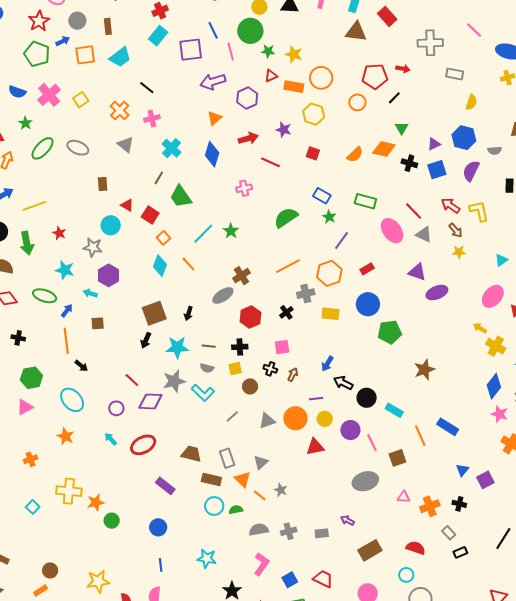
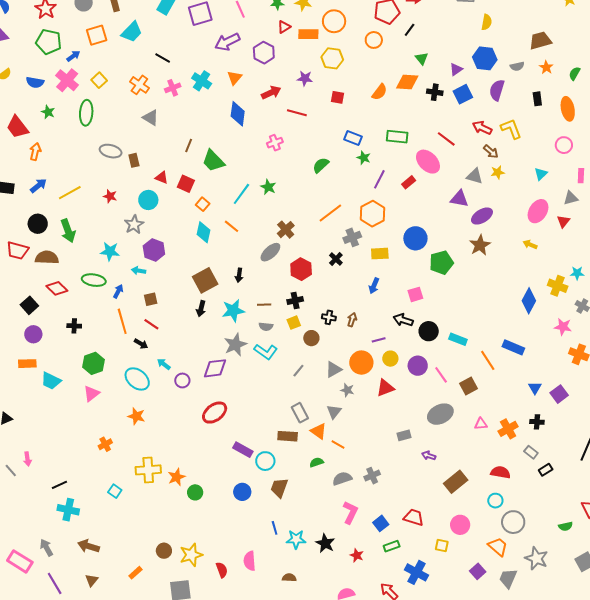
blue arrow: (63, 41) -> (73, 56), moved
green ellipse: (42, 148) -> (86, 113), moved, turned -30
gray ellipse: (78, 148) -> (111, 151), moved
cyan cross: (171, 148) -> (202, 81), moved
green semicircle: (286, 218) -> (321, 165), size x0.7
red star: (59, 233) -> (110, 196), moved
gray triangle: (424, 235) -> (475, 176), moved
gray star: (93, 247) -> (134, 225), turned -30
red rectangle: (367, 269) -> (409, 182), moved
yellow cross: (496, 346) -> (558, 286), moved
pink square: (282, 347) -> (415, 294), moved
blue arrow: (327, 364) -> (374, 286), moved
brown star: (424, 370) -> (480, 245), moved
red line: (132, 380) -> (151, 324), moved
blue diamond: (494, 386) -> (529, 301), moved
cyan arrow: (111, 439) -> (164, 364), moved
brown trapezoid: (191, 454) -> (279, 488), moved, turned -75
gray star: (281, 490) -> (347, 390), moved
cyan circle: (214, 506) -> (265, 461), moved
gray rectangle: (322, 533) -> (404, 435), moved
cyan star: (207, 558) -> (296, 539), moved
blue line: (161, 565) -> (275, 528), moved
brown circle: (50, 570) -> (164, 551), moved

